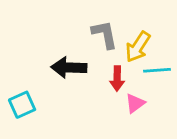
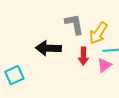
pink triangle: (135, 103) -> (104, 65), moved

